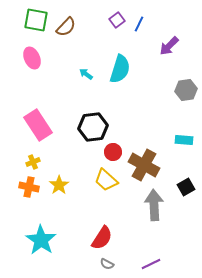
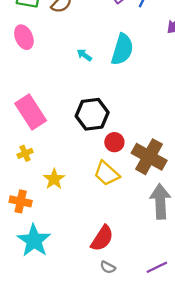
orange cross: (29, 187) -> (21, 201), moved

